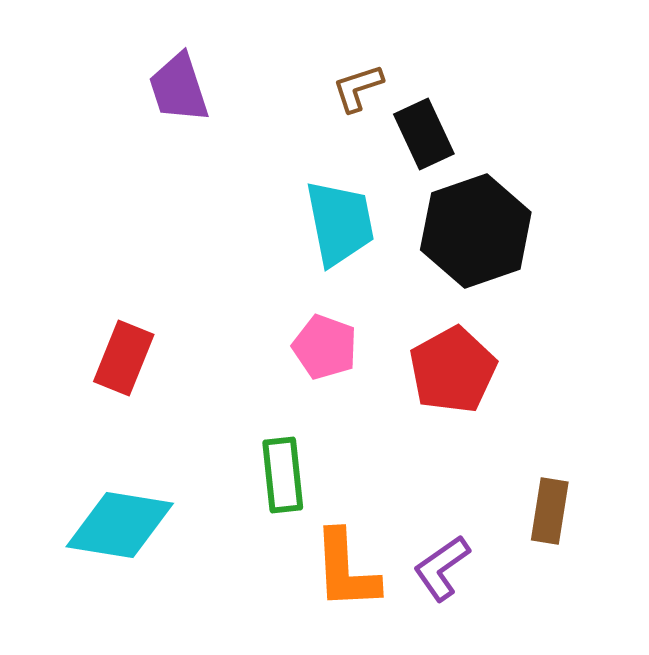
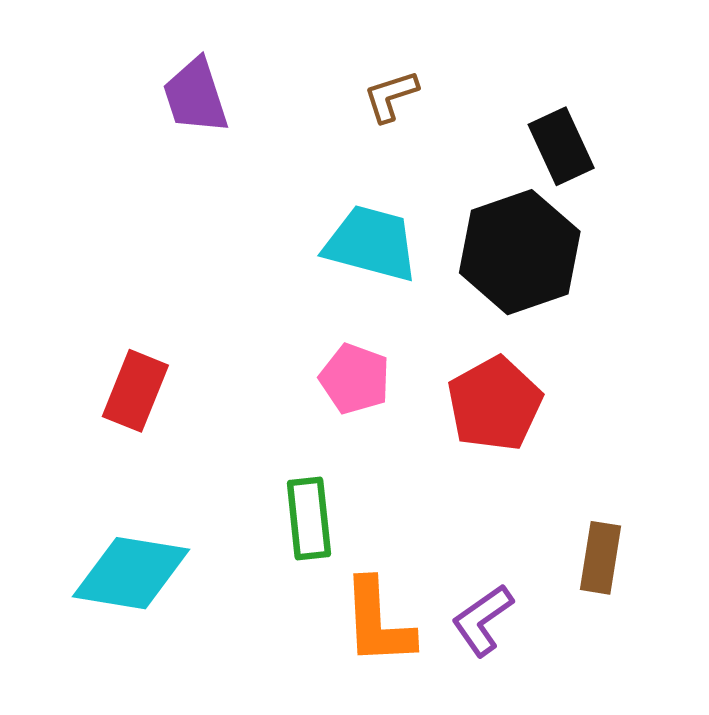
black rectangle: (424, 134) -> (561, 146), moved
cyan trapezoid: (340, 223) -> (371, 243), turned -64

